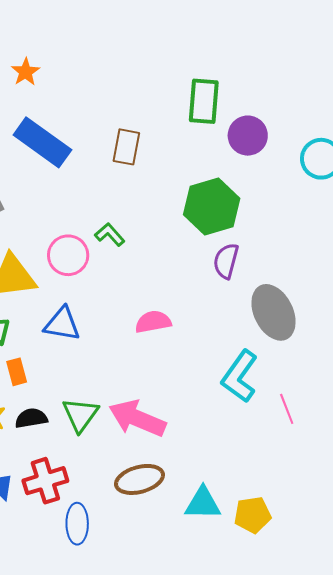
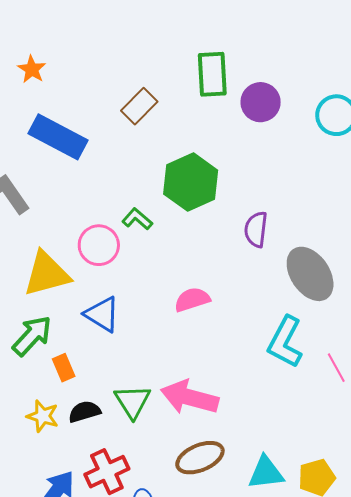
brown rectangle: (126, 147) -> (139, 106), moved, turned 42
green hexagon: (212, 206) -> (191, 182), moved
blue triangle: (62, 324) -> (102, 314), turned 30

